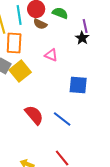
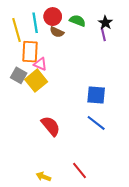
black star: (82, 38) -> (105, 23), moved
pink triangle: (51, 55) -> (40, 64), moved
blue line: (62, 119) -> (96, 123), moved

